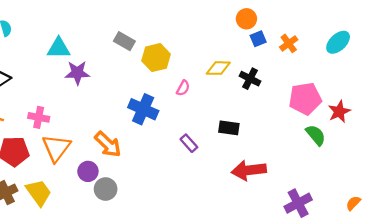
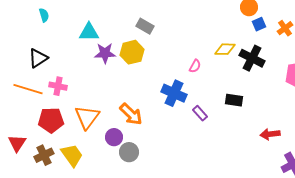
yellow hexagon: (156, 58) -> (132, 52), moved
black cross: (250, 79) -> (252, 58), size x1.4
blue cross: (143, 109) -> (174, 93), moved
pink cross: (39, 117) -> (58, 86), moved
red arrow: (249, 170) -> (270, 134), moved, size x0.7

